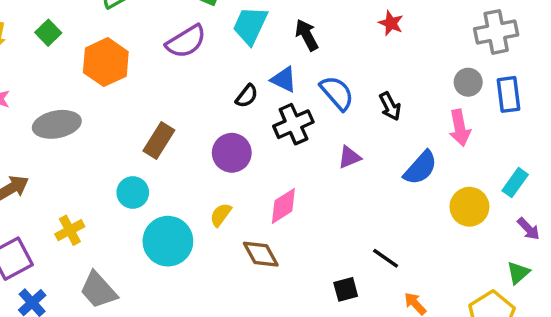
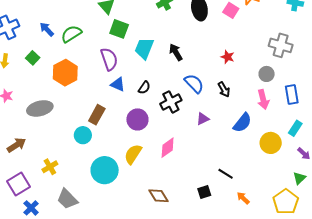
red star: (391, 23) -> (228, 57), moved
gray cross: (496, 32) -> (281, 45), turned 30
purple semicircle: (186, 41) -> (109, 59), turned -75
blue triangle: (284, 80) -> (118, 84), moved
blue rectangle: (509, 94) -> (292, 95), moved
cyan circle: (133, 192) -> (83, 135), moved
yellow semicircle: (221, 215) -> (133, 154), size x1.5
brown diamond: (261, 254) -> (158, 196), moved

